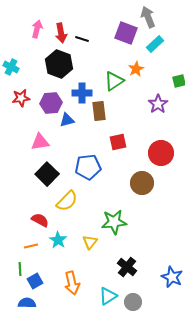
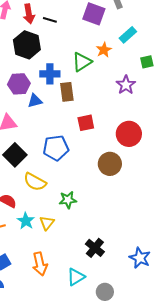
cyan rectangle: (155, 44) -> (128, 35), moved
yellow semicircle: (67, 201) -> (35, 182), turned 75
green star: (114, 222) -> (68, 200), moved, size x0.7
yellow triangle: (90, 242) -> (47, 223), moved
gray circle: (133, 302) -> (105, 292), moved

